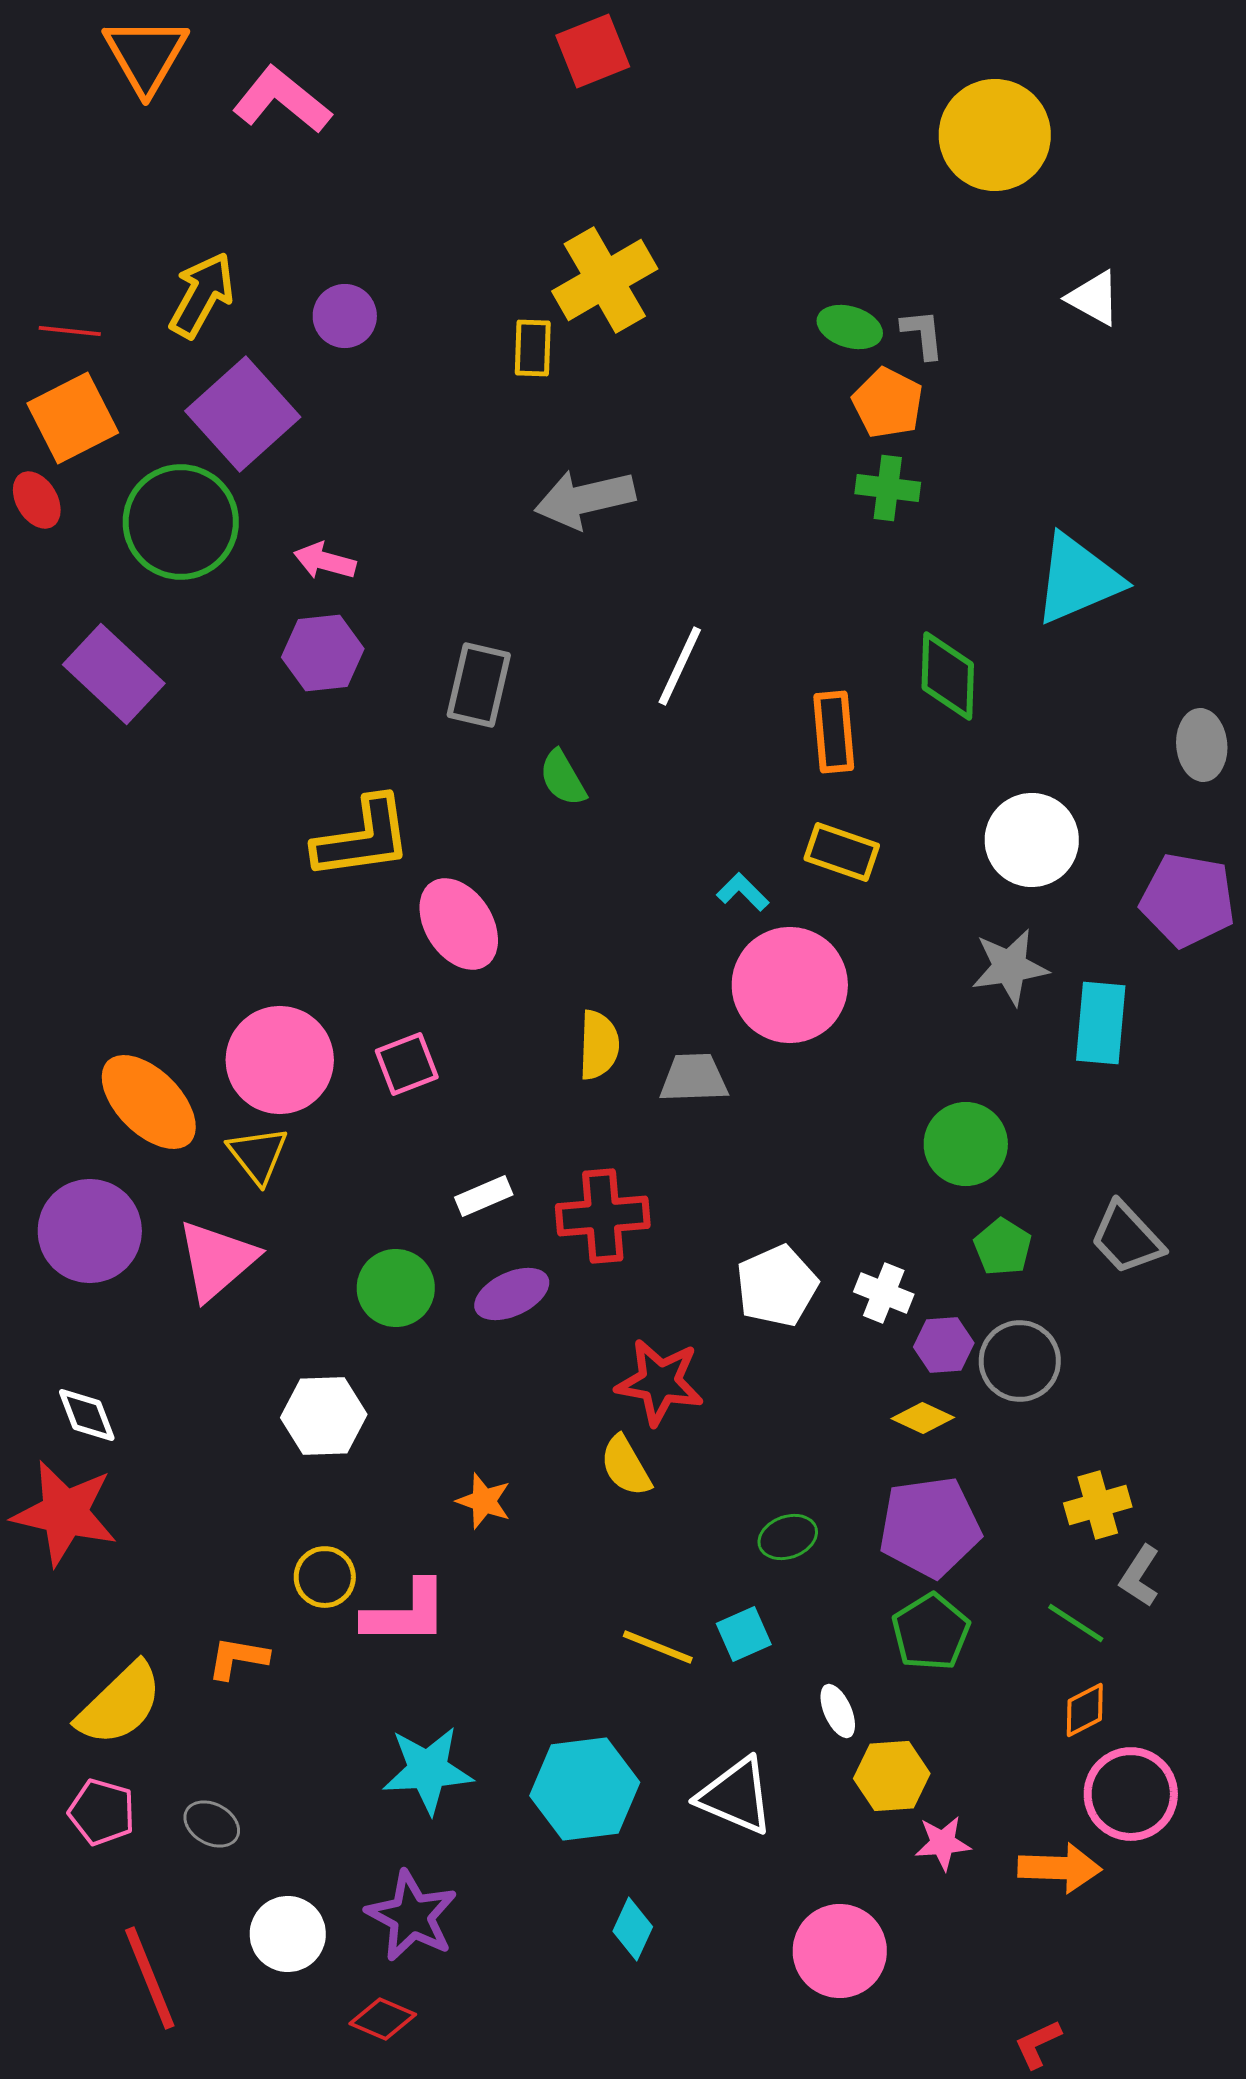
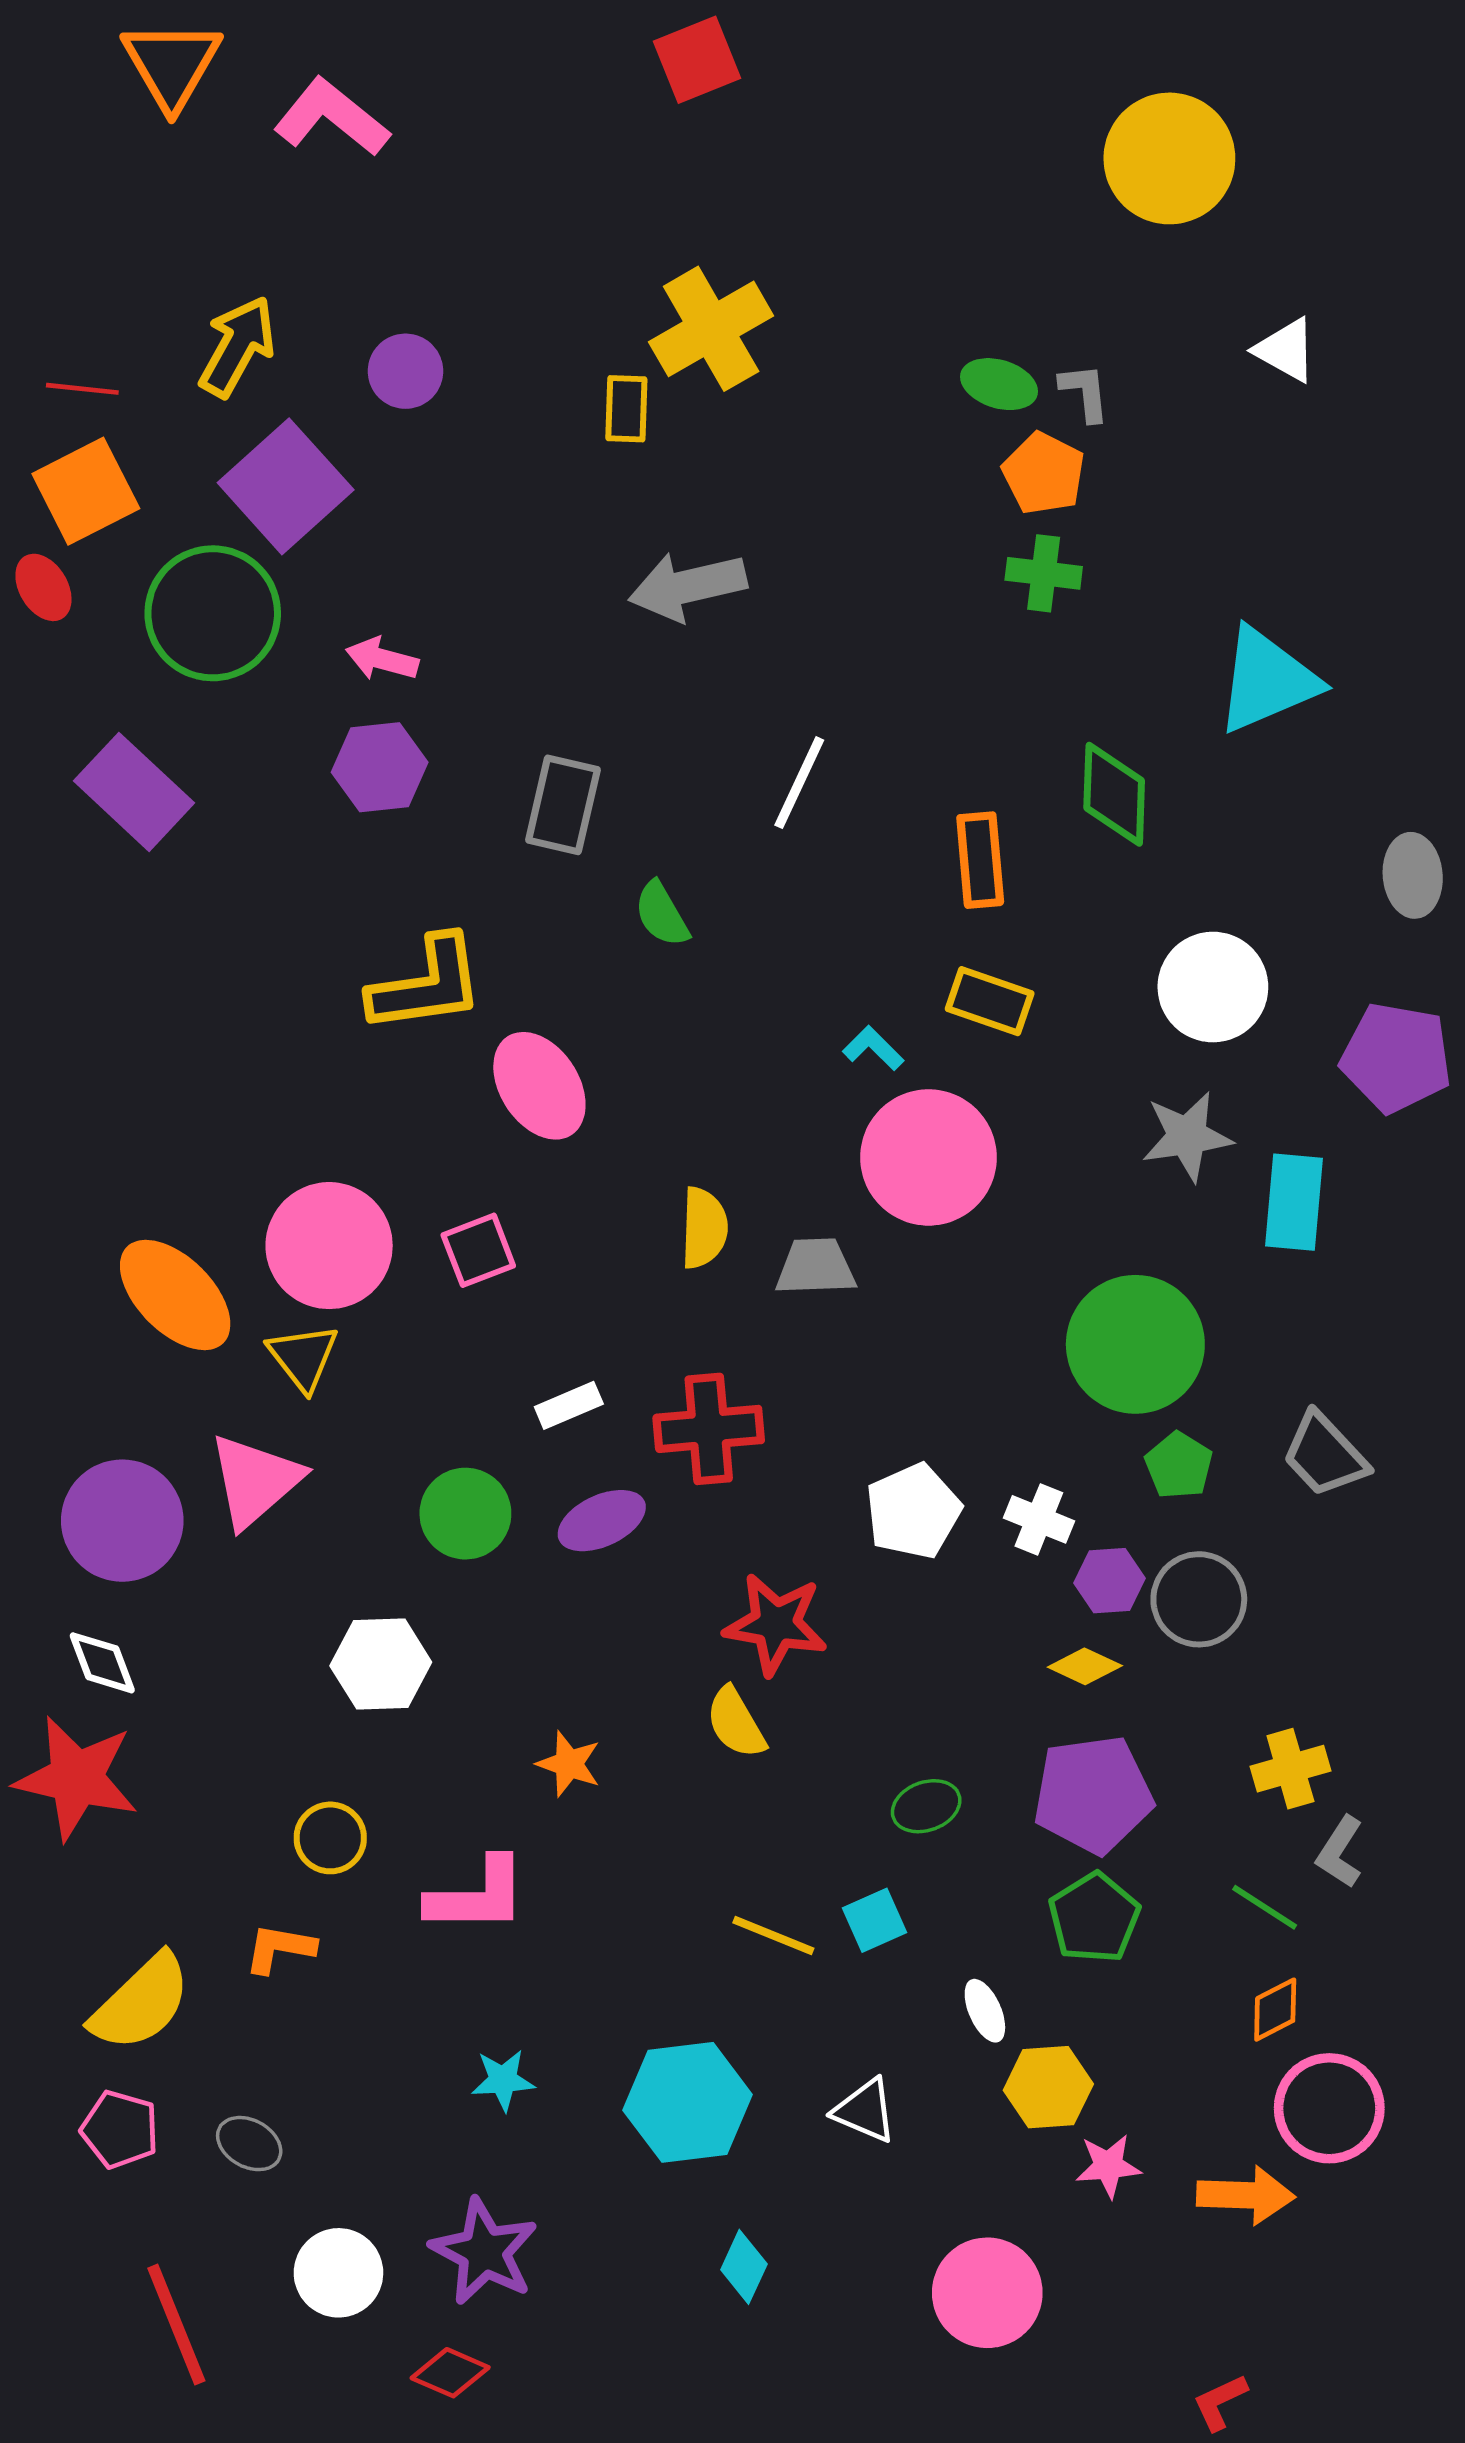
green circle: (966, 1144) -> (1135, 1344), size x1.4
purple circle: (90, 1231) -> (122, 1521), moved
yellow circle: (325, 1577) -> (330, 1838), moved
cyan star: (428, 1770) -> (503, 2080), size x0.6
white triangle: (736, 1796) -> (865, 2111), size x0.7

